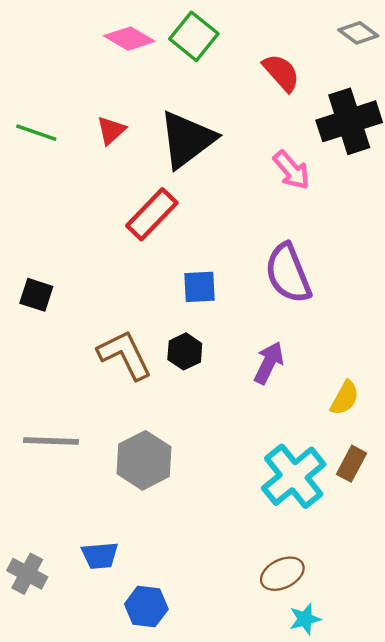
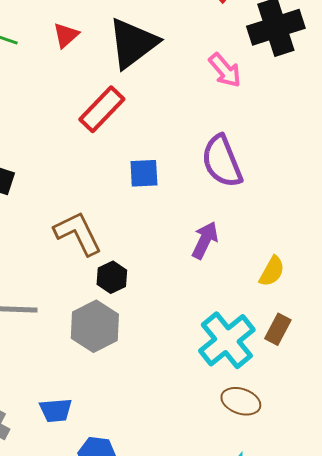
black hexagon: (185, 351) -> (112, 277), moved
brown ellipse: (282, 574) -> (241, 401), moved, turned 45

